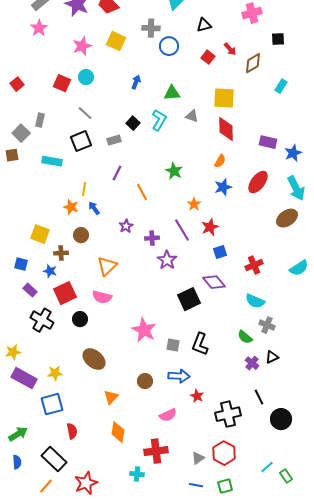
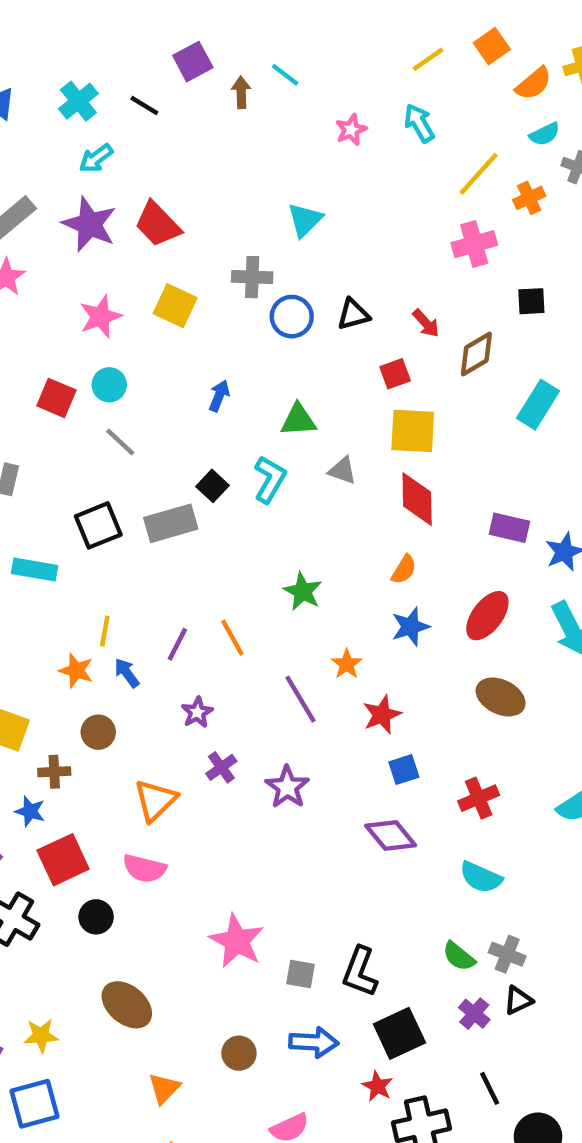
black triangle: (204, 25) -> (353, 314), moved
red square: (208, 57) -> (395, 374), moved, turned 32
cyan rectangle: (281, 86) -> (538, 405), size x1.5
gray line: (85, 113) -> (120, 442), moved
gray rectangle: (114, 140) -> (171, 523), size x1.6
purple line: (117, 173) -> (177, 644), moved
brown ellipse: (287, 218) -> (501, 697), moved, turned 60
purple line: (182, 230) -> (301, 699), moved
purple cross: (152, 238) -> (221, 767), moved, turned -32
black square: (189, 299) -> (399, 1033), moved
gray cross: (267, 325) -> (507, 954), moved
red star: (197, 396) -> (377, 1086), moved

